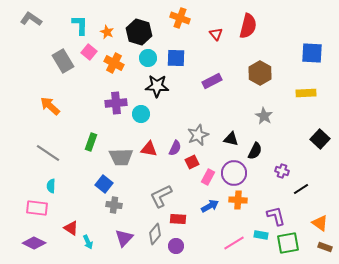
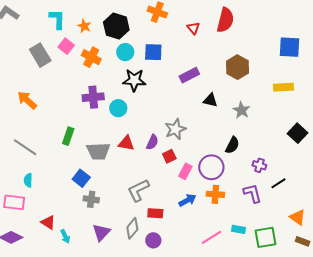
black triangle: (231, 139) -> (210, 100), moved
purple L-shape: (276, 216) -> (252, 193), moved

